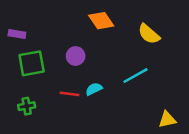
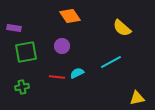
orange diamond: (101, 21) -> (70, 16), moved

